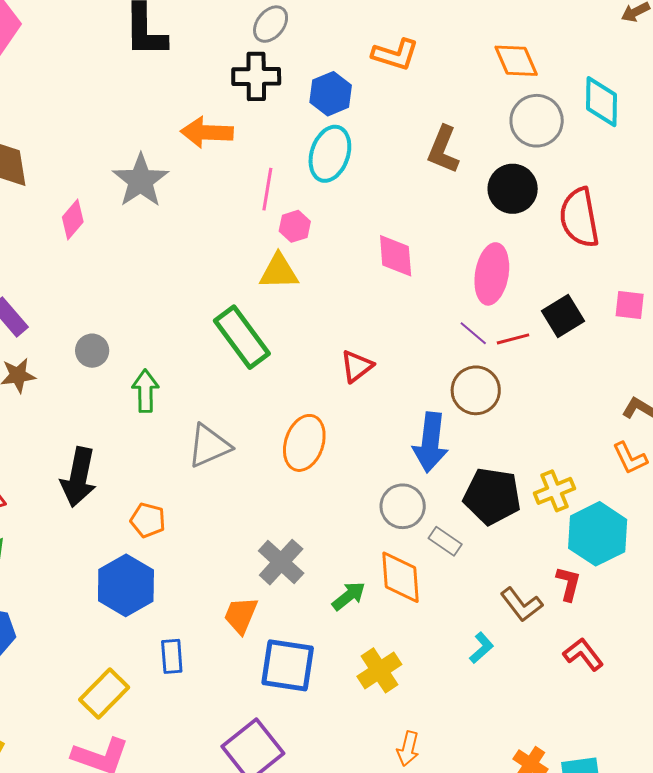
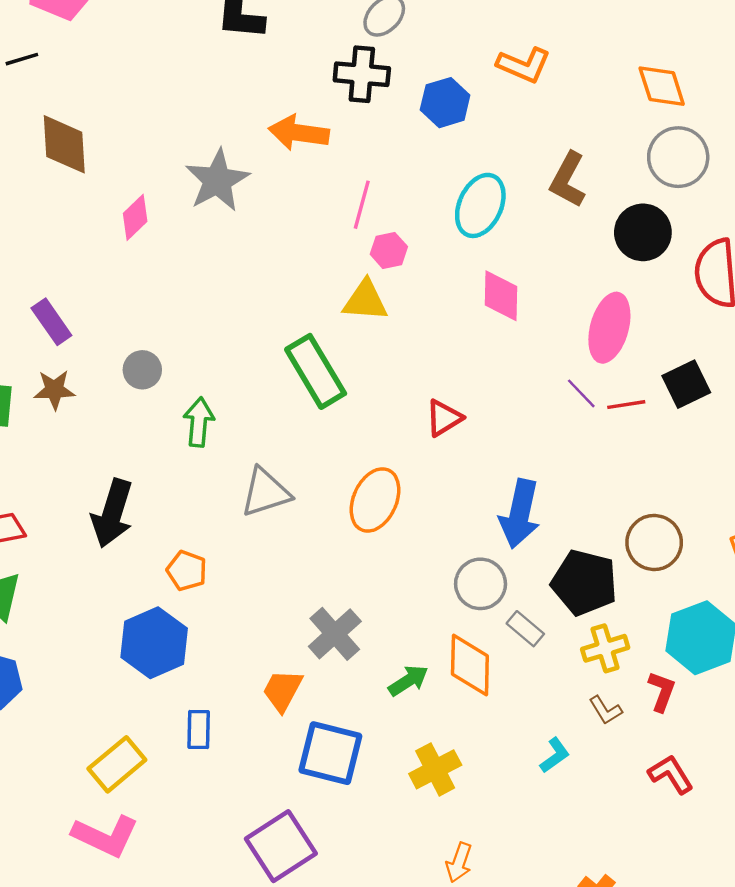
cyan ellipse: (330, 154) -> (480, 205), moved
brown circle: (476, 390) -> (654, 542), moved
yellow cross: (554, 491) -> (605, 648), moved
brown L-shape: (521, 605) -> (606, 710), size x0.7

